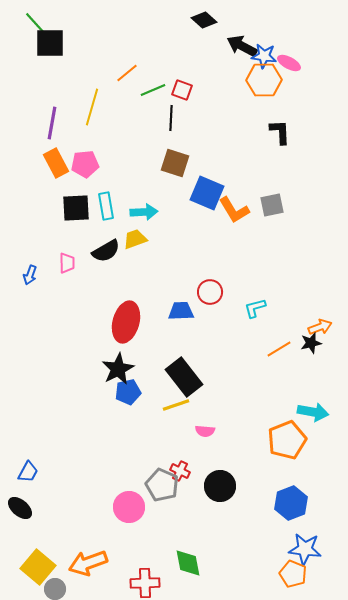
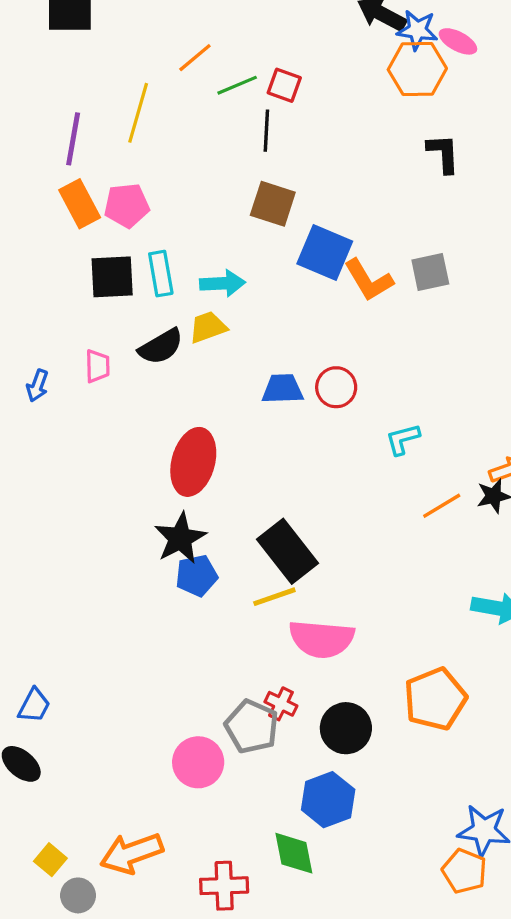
red circle: (210, 292) -> (336, 387), moved
blue trapezoid: (181, 311) -> (283, 389), moved
pink semicircle: (205, 431) -> (322, 639), size x2.0
orange pentagon: (287, 440) -> (435, 699), moved
blue hexagon: (291, 503) -> (328, 800), moved
yellow square: (38, 567) -> (50, 860), size x0.6

